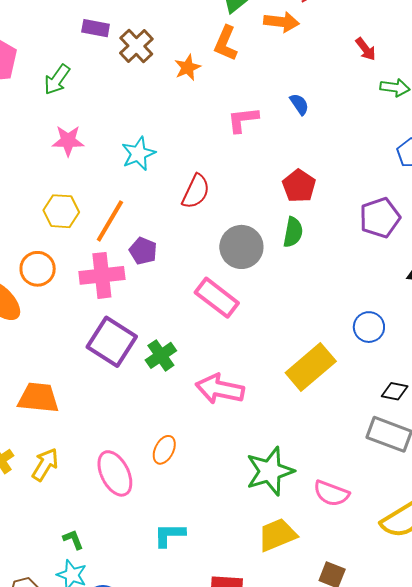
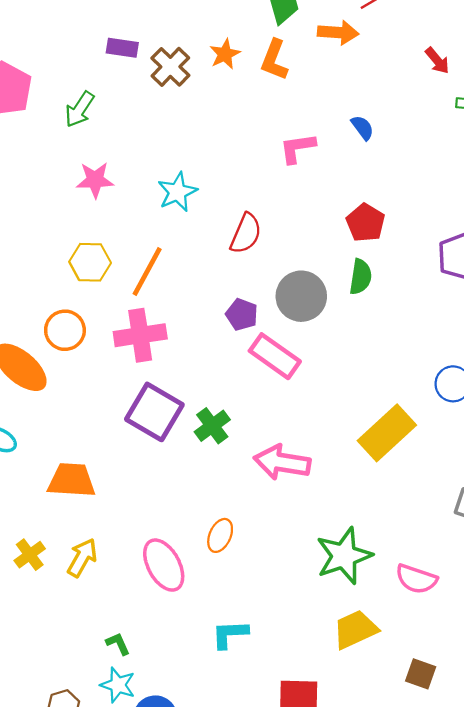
orange star: (188, 67) -> (225, 54), moved
purple pentagon: (143, 251) -> (242, 315), moved

